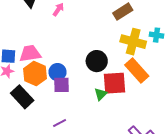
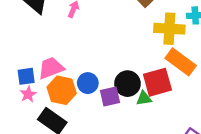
black circle: (97, 61) -> (127, 84), moved
purple square: (62, 85) -> (110, 96), moved
green triangle: (101, 94) -> (144, 98), turned 48

